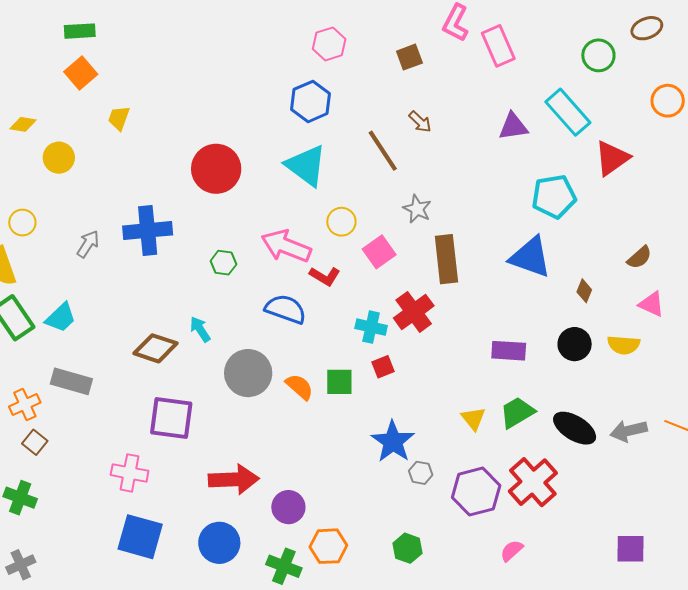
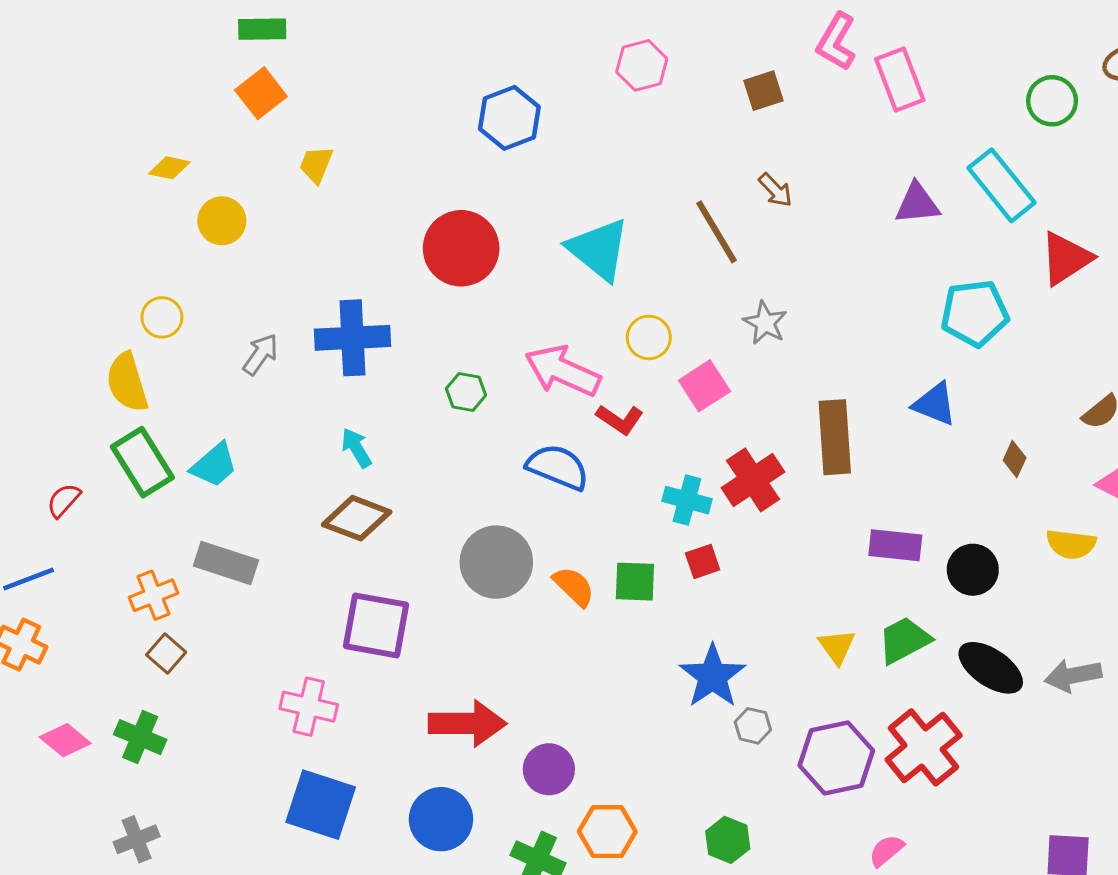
blue hexagon: (311, 101) -> (509, 118), moved
blue triangle: (530, 257) -> (935, 404), size x0.7
brown rectangle: (446, 259) -> (835, 437), moved
cyan arrow: (200, 329) -> (356, 448), moved
black circle: (575, 344) -> (973, 570), moved

